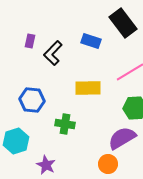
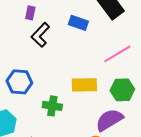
purple rectangle: (30, 41) -> (30, 13), moved
yellow rectangle: (88, 88) -> (84, 85), moved

